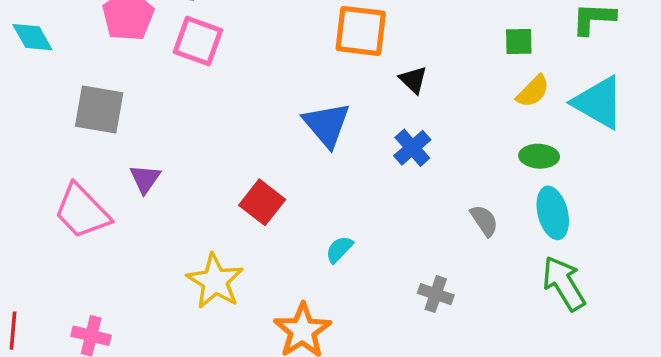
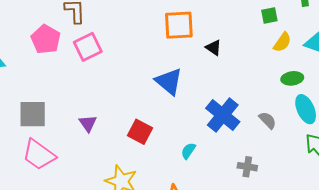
pink square: (198, 41) -> (88, 47), turned -36
gray square: (99, 110) -> (33, 114), moved
blue cross: (412, 148) -> (223, 115), moved, size x1.6
purple triangle: (145, 179) -> (88, 123), moved

